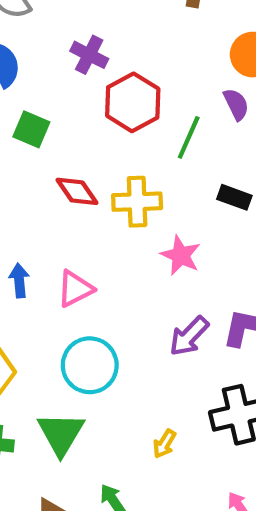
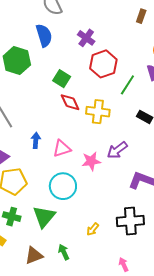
green square: (31, 129) -> (62, 79), moved
pink star: (181, 255) -> (91, 161), moved, turned 30
purple arrow: (189, 336) -> (117, 150), moved

